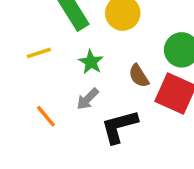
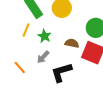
yellow line: (39, 53) -> (26, 30), moved, turned -48
brown semicircle: (139, 76) -> (72, 43), turned 136

